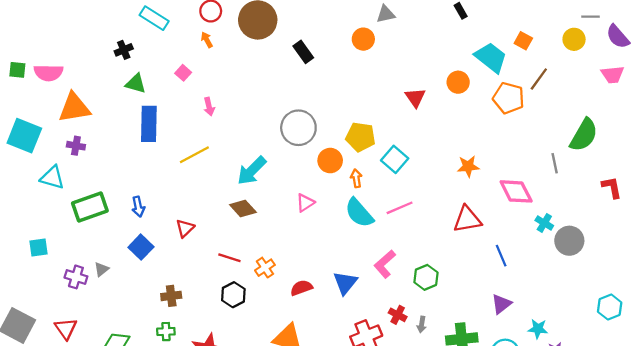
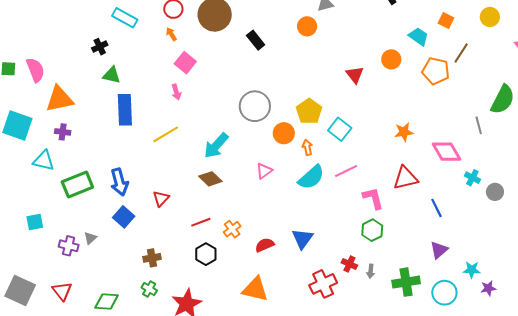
cyan trapezoid: (491, 57) -> (418, 36), size x0.7
pink semicircle: (48, 73) -> (35, 70), turned -110
pink square: (183, 73) -> (185, 63), moved, size x1.5
yellow pentagon: (360, 137) -> (309, 111), turned 30
blue arrow: (138, 207) -> (119, 182), size x1.5
cyan semicircle: (359, 213) -> (311, 177), turned -88
gray circle: (569, 241) -> (495, 192), size x0.7
red line: (229, 258) -> (201, 222), turned -36
pink L-shape: (385, 264) -> (373, 198), moved, turned 120
green cross: (166, 332) -> (149, 289), turned 35

